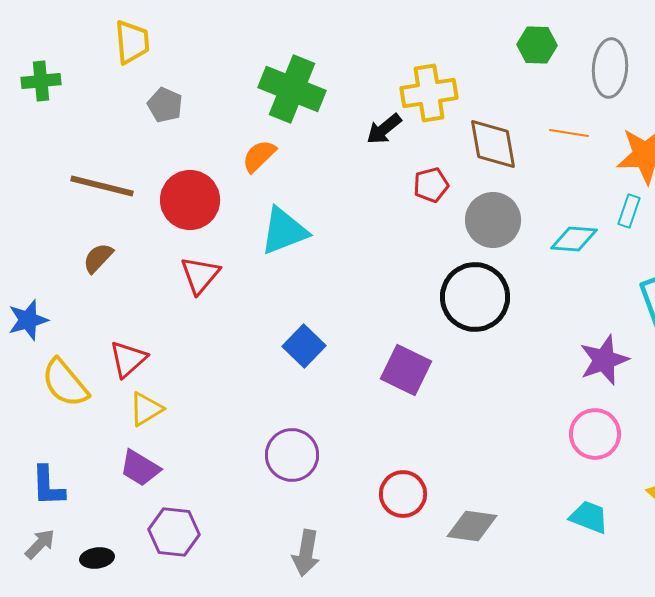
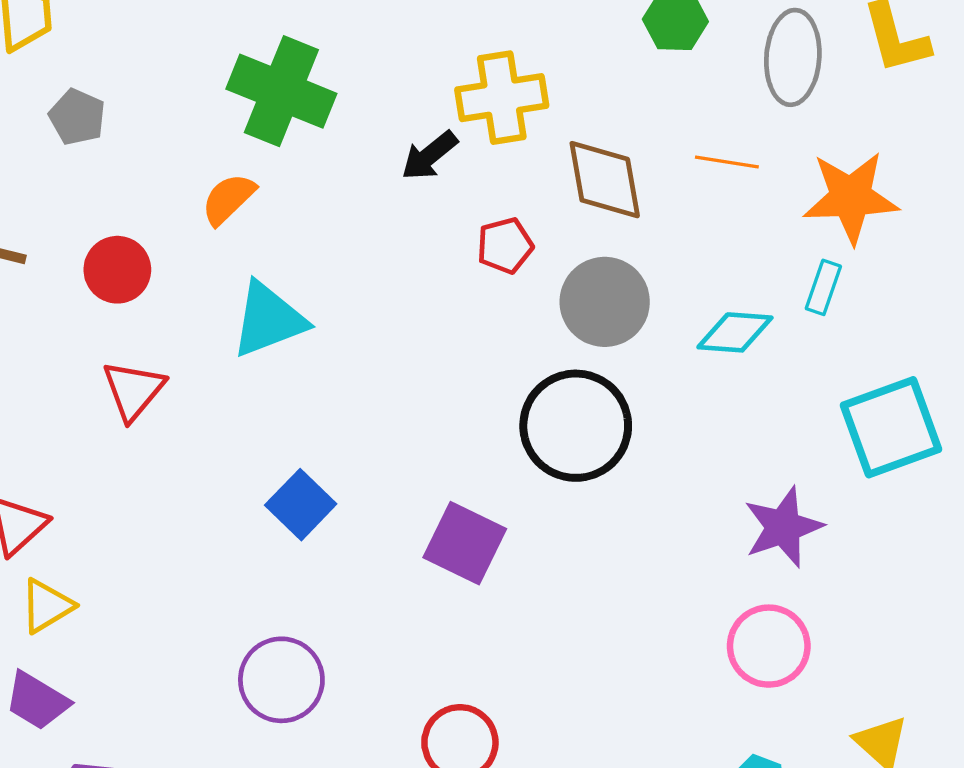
red circle: (190, 200) -> (117, 270), size x0.7

